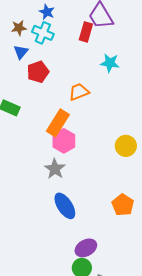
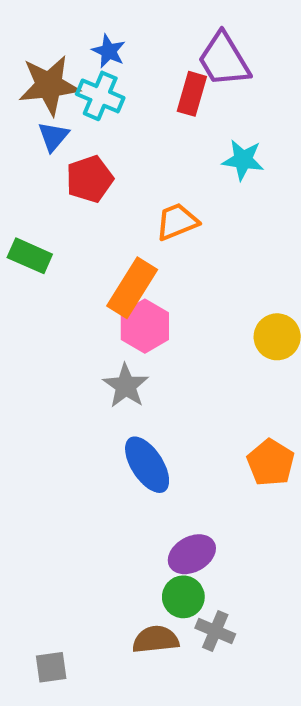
brown star: (19, 28) -> (49, 85), size x1.8

